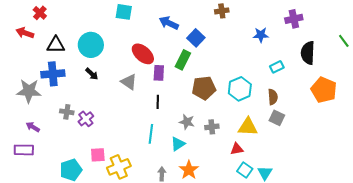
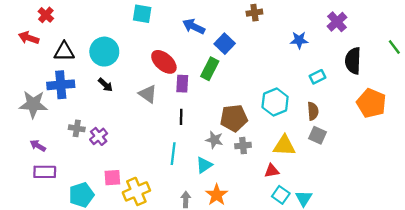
purple cross: (294, 19) -> (337, 22), turned -30
brown pentagon: (204, 88) -> (234, 118), moved
purple rectangle: (24, 150) -> (45, 172), moved

